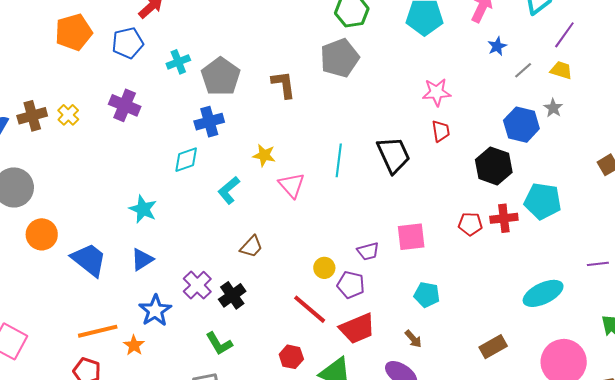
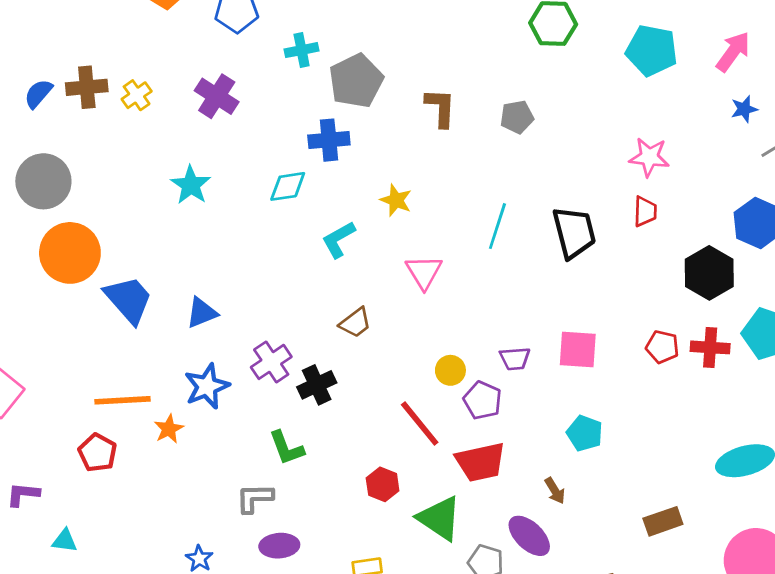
gray pentagon: (340, 58) -> (517, 117), moved, size x0.6
pink triangle: (292, 185) -> (424, 272), moved
cyan star: (143, 209) -> (191, 185), moved
orange circle: (42, 234) -> (70, 253), size x1.4

